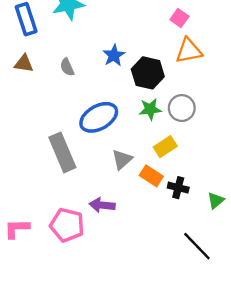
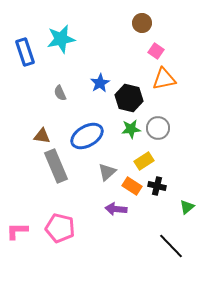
brown triangle: (24, 64) -> (42, 136), moved
black cross: (178, 188) -> (157, 186), moved
purple arrow: (102, 205) -> (116, 209), moved

